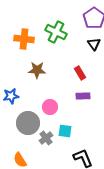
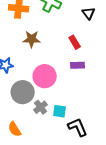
pink circle: (50, 107) -> (45, 76), size x1.5
cyan square: (65, 131) -> (60, 111), moved

